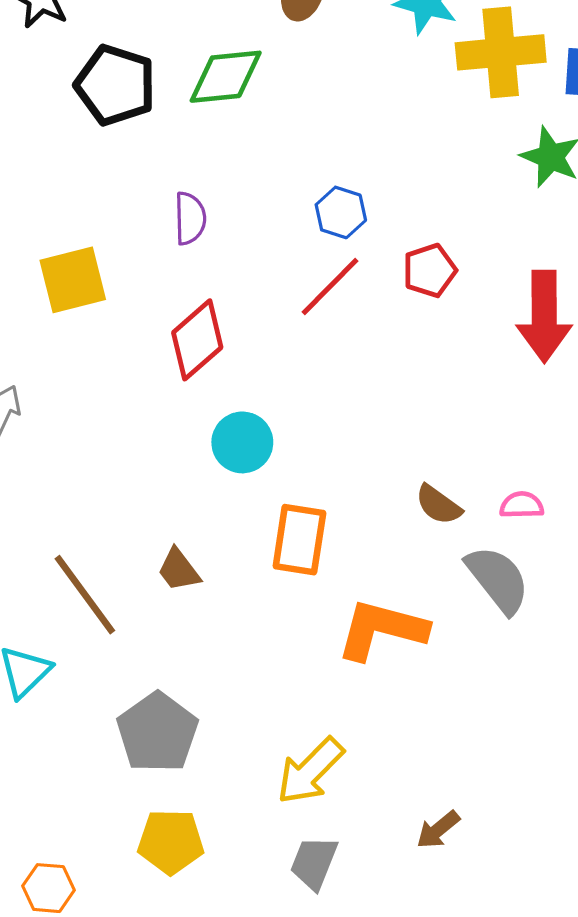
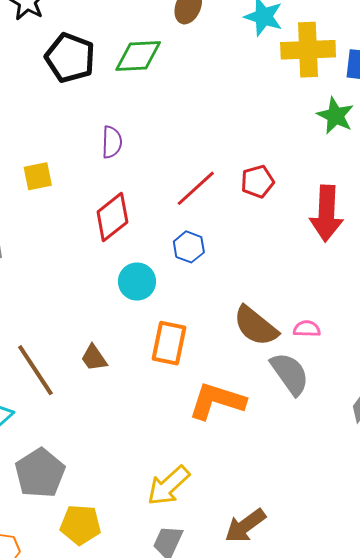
blue hexagon: (341, 212) -> (189, 247), moved
yellow square: (73, 280) -> (38, 176), size x0.7
brown semicircle: (438, 505) -> (256, 326), size x1.6
gray pentagon: (157, 733) -> (40, 473), moved
brown arrow: (438, 830) -> (245, 526), size x1.5

